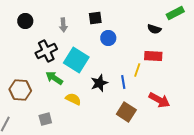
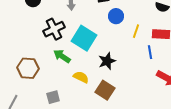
yellow line: (137, 70) -> (136, 31), moved
blue line: (123, 82) -> (150, 52), moved
brown square: (126, 112) -> (105, 90), moved

